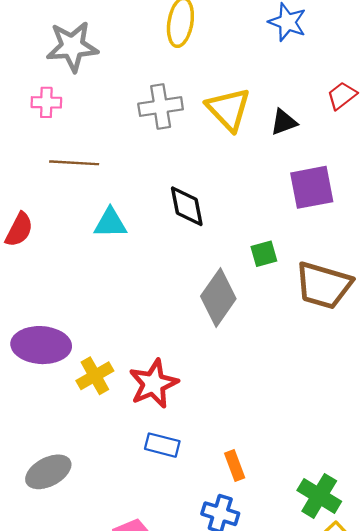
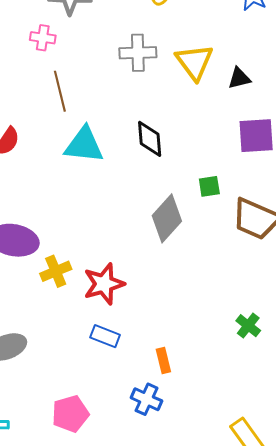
brown line: (74, 163) -> (60, 91), turned 66
cyan triangle: (110, 223) -> (84, 145), size x1.4
green cross: (319, 496) -> (248, 326), moved, size x0.7

